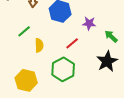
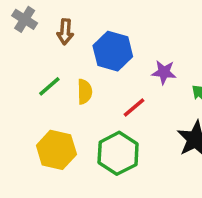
yellow semicircle: (39, 45) -> (85, 92), moved
yellow hexagon: (26, 80) -> (56, 150), moved

